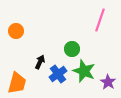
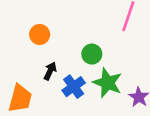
orange circle: (16, 31) -> (40, 34), moved

